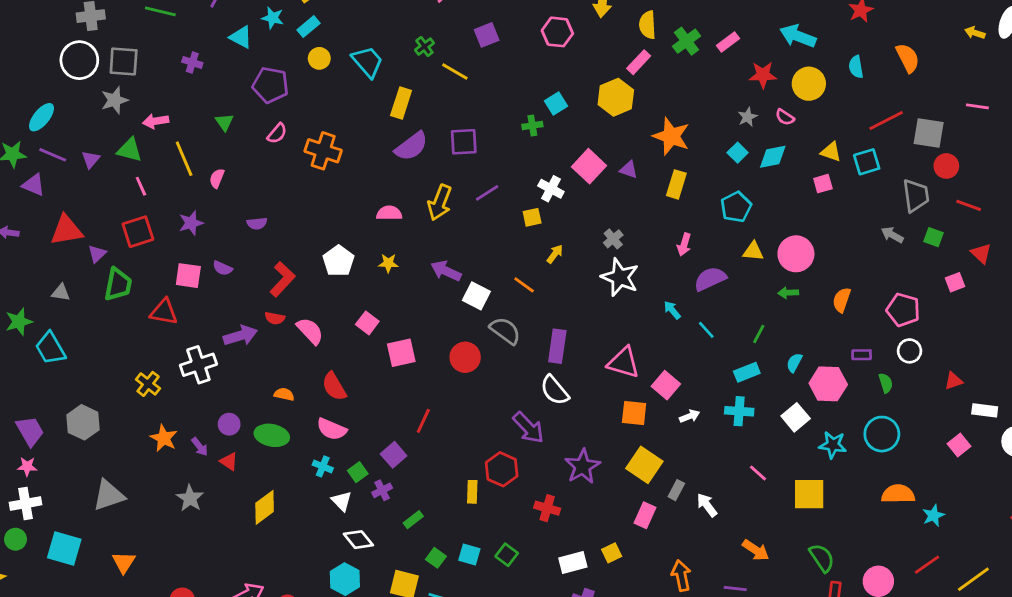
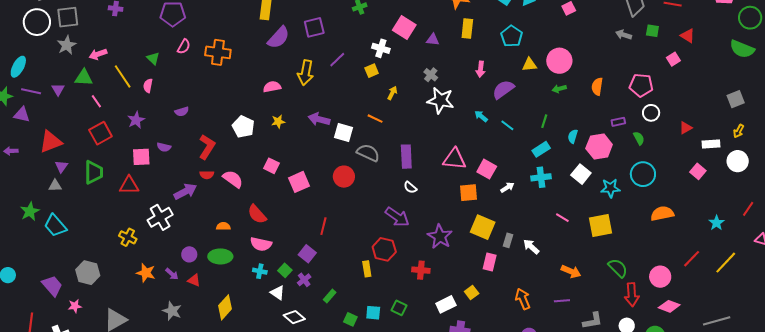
green triangle: (224, 122) -> (153, 58), moved
purple triangle: (629, 170) -> (433, 40), moved
purple triangle: (97, 254) -> (61, 166), moved
white semicircle: (555, 390) -> (410, 187), size x0.6
pink star: (27, 466) -> (75, 306), moved
cyan star: (933, 515) -> (717, 223), moved

